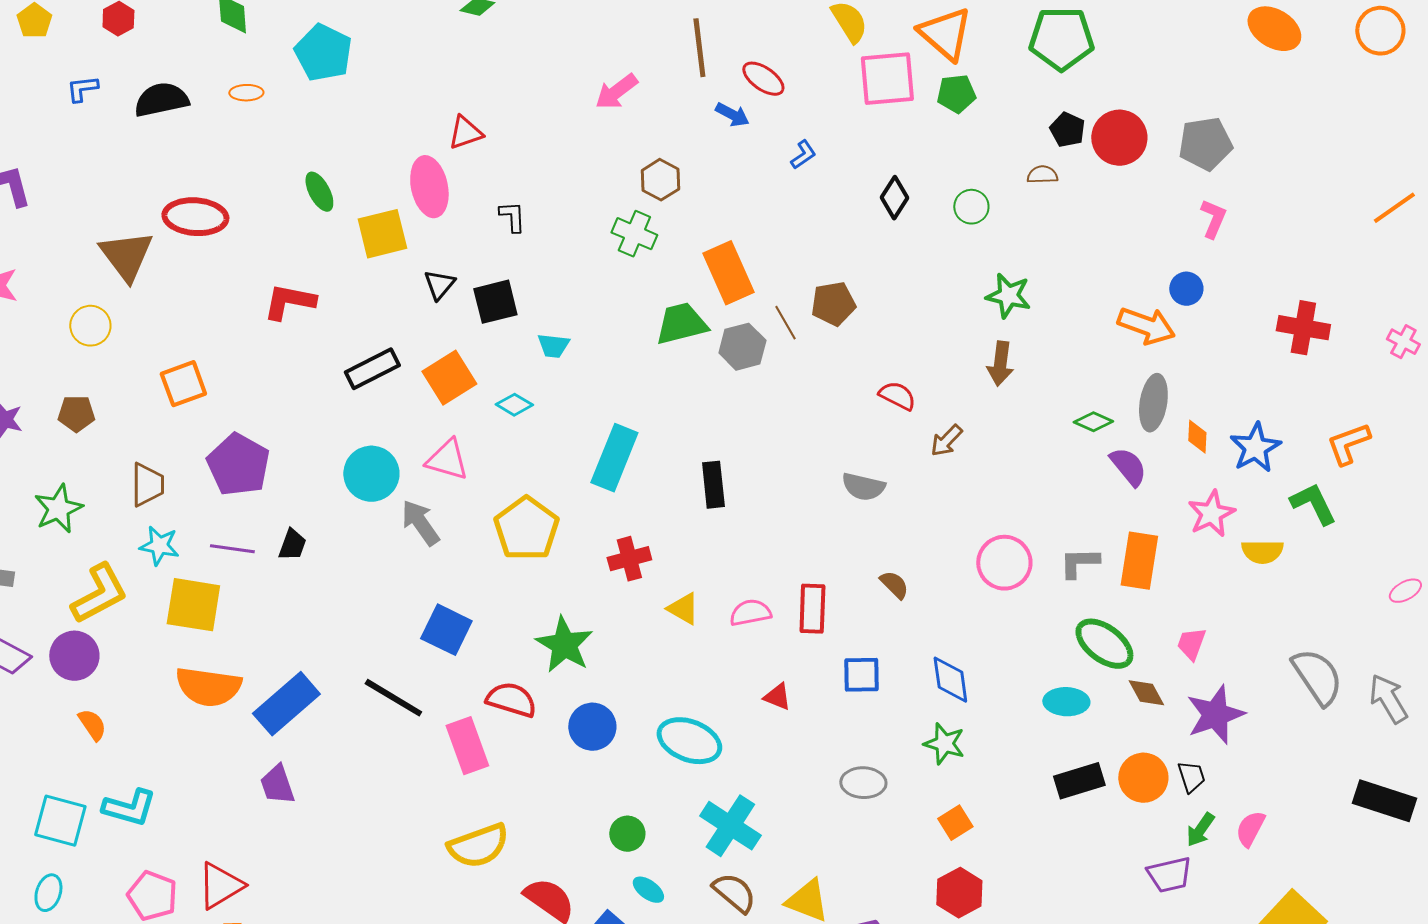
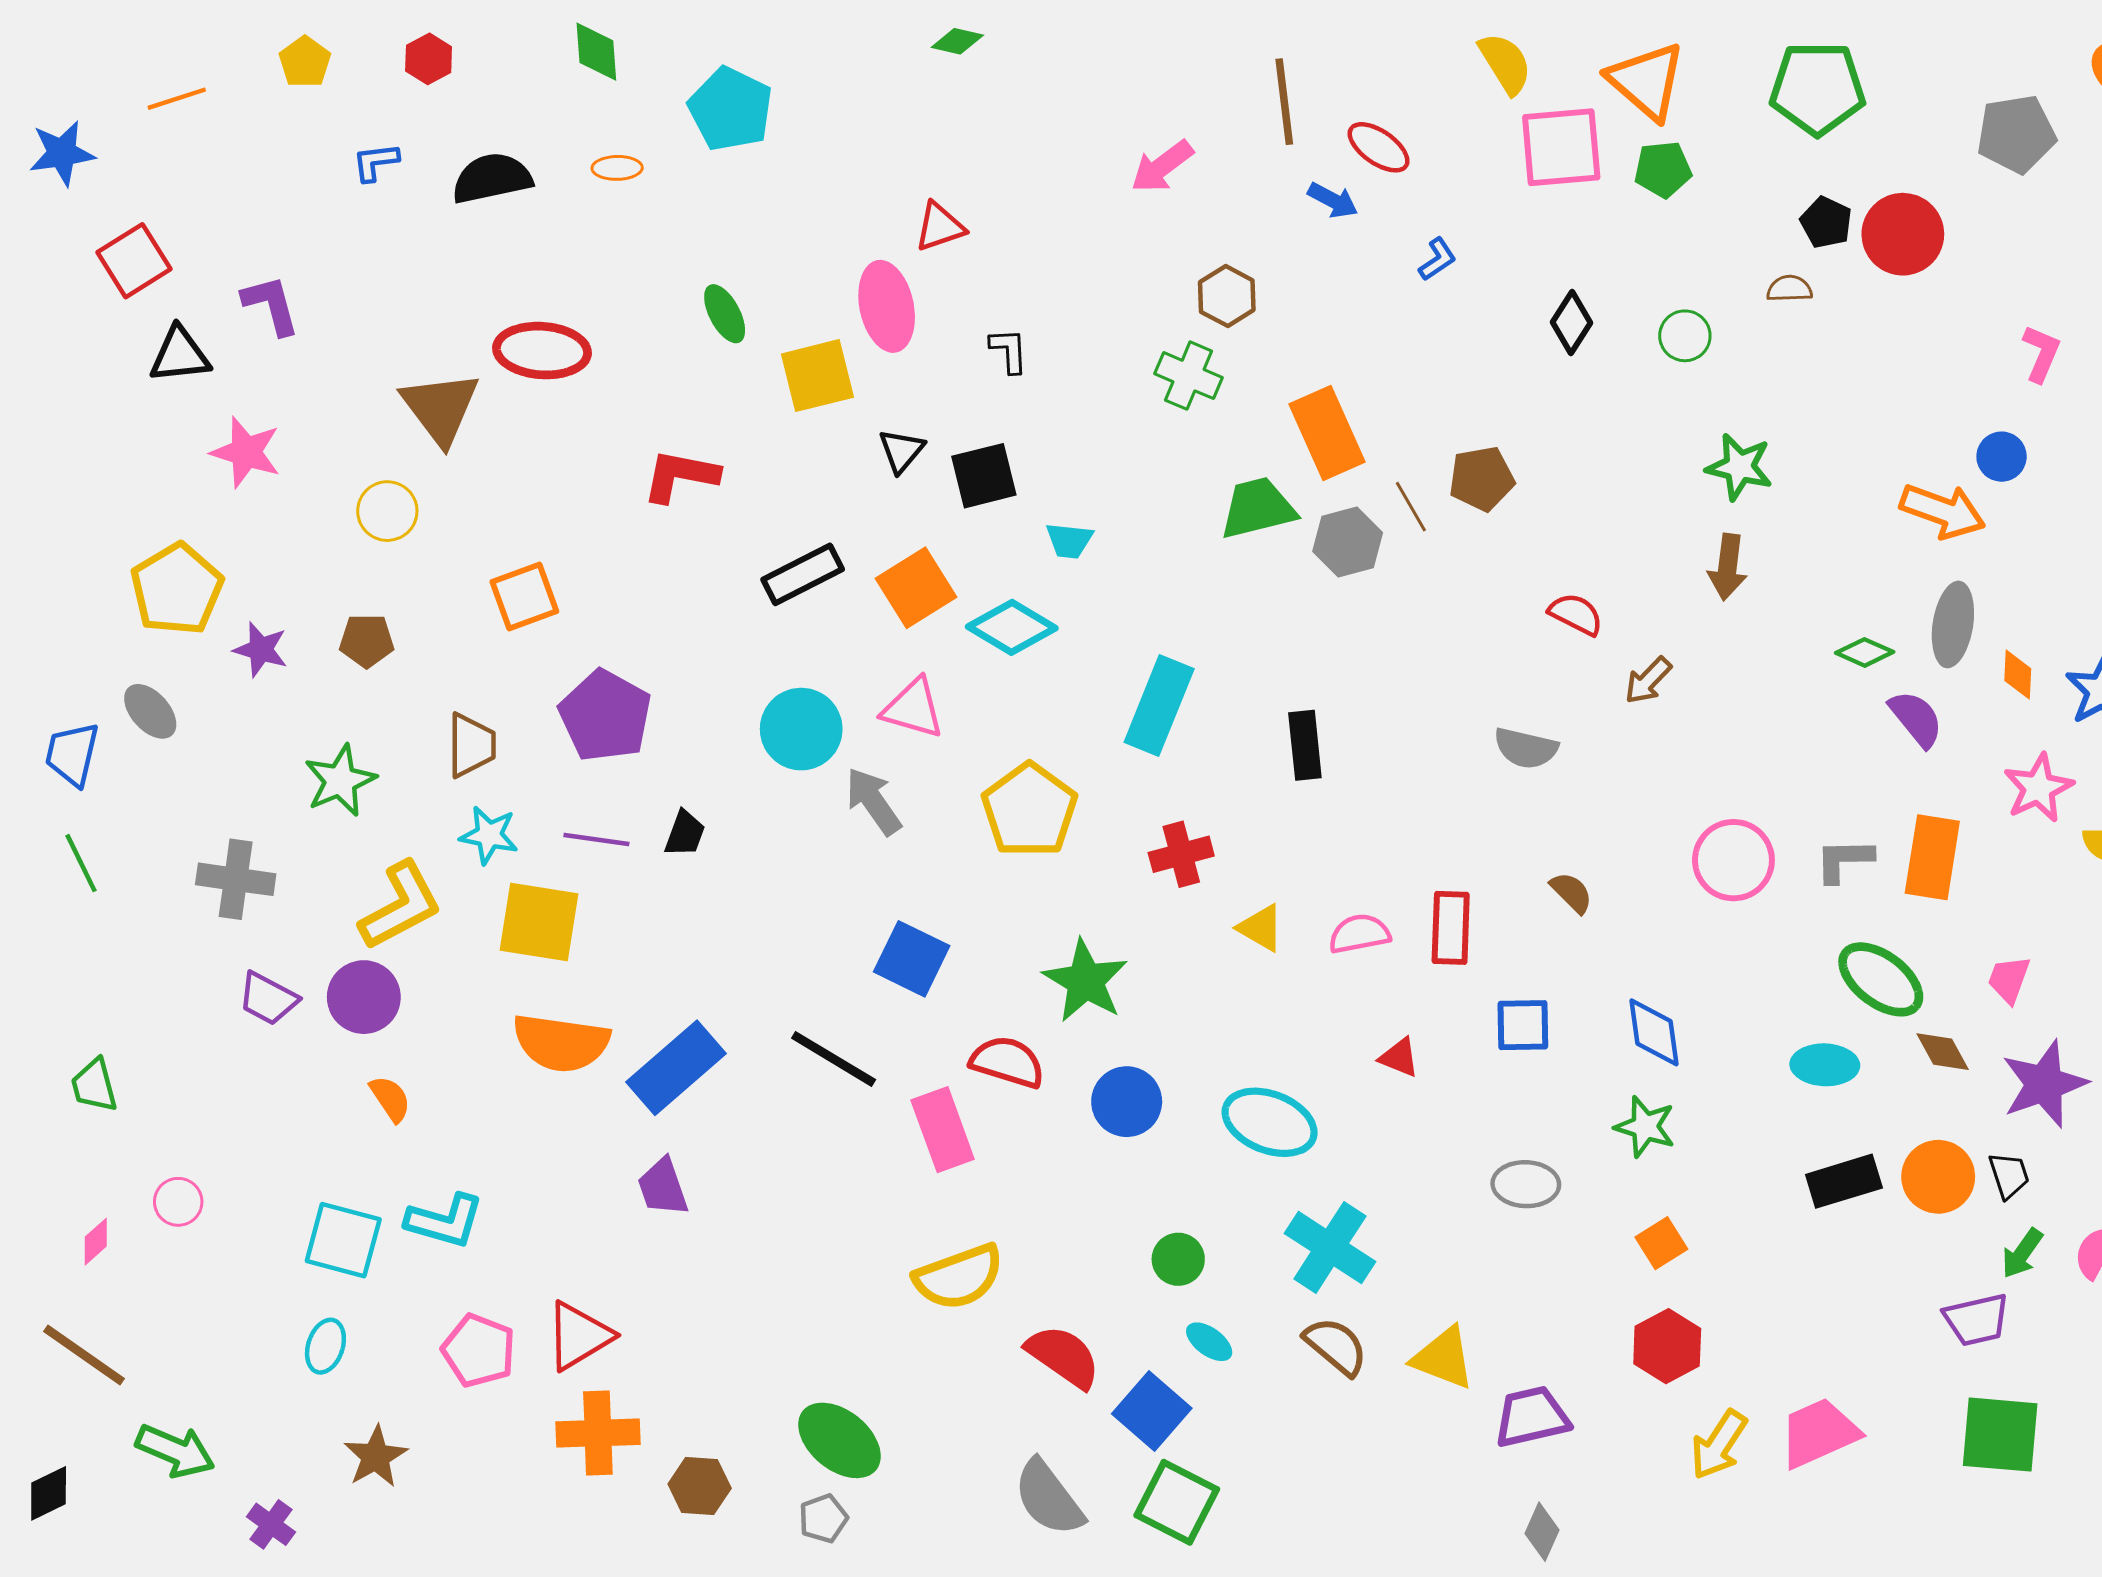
gray pentagon: (1205, 144) -> (2016, 134), moved
cyan diamond: (514, 405) -> (1012, 627), size x1.6

